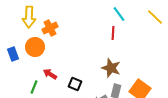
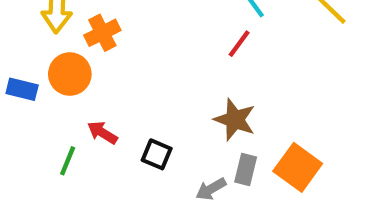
red line: (113, 33) -> (239, 44), turned 32
blue rectangle: (13, 54) -> (22, 89), turned -56

